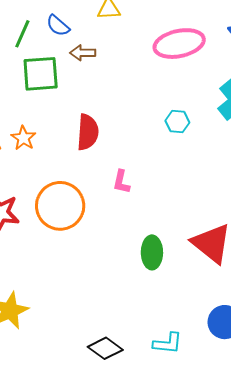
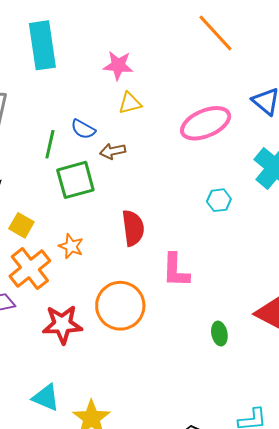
pink L-shape: (121, 182) -> (176, 270), size x1.5
green ellipse: (152, 252) -> (219, 334), size x0.7

